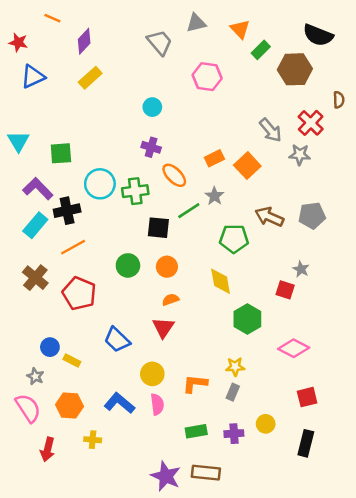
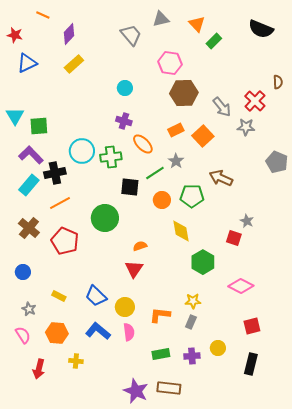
brown hexagon: (295, 69) -> (184, 93), moved
green square: (61, 153) -> (39, 126), moved
gray pentagon: (312, 215) -> (277, 162), moved, turned 30
green circle: (128, 265) -> (105, 218), size x1.4
orange circle: (167, 267) -> (162, 200), moved
blue trapezoid: (117, 340) -> (96, 296), moved
blue circle: (50, 347) -> (23, 272), moved
pink semicircle: (28, 408) -> (23, 335), size x0.7

